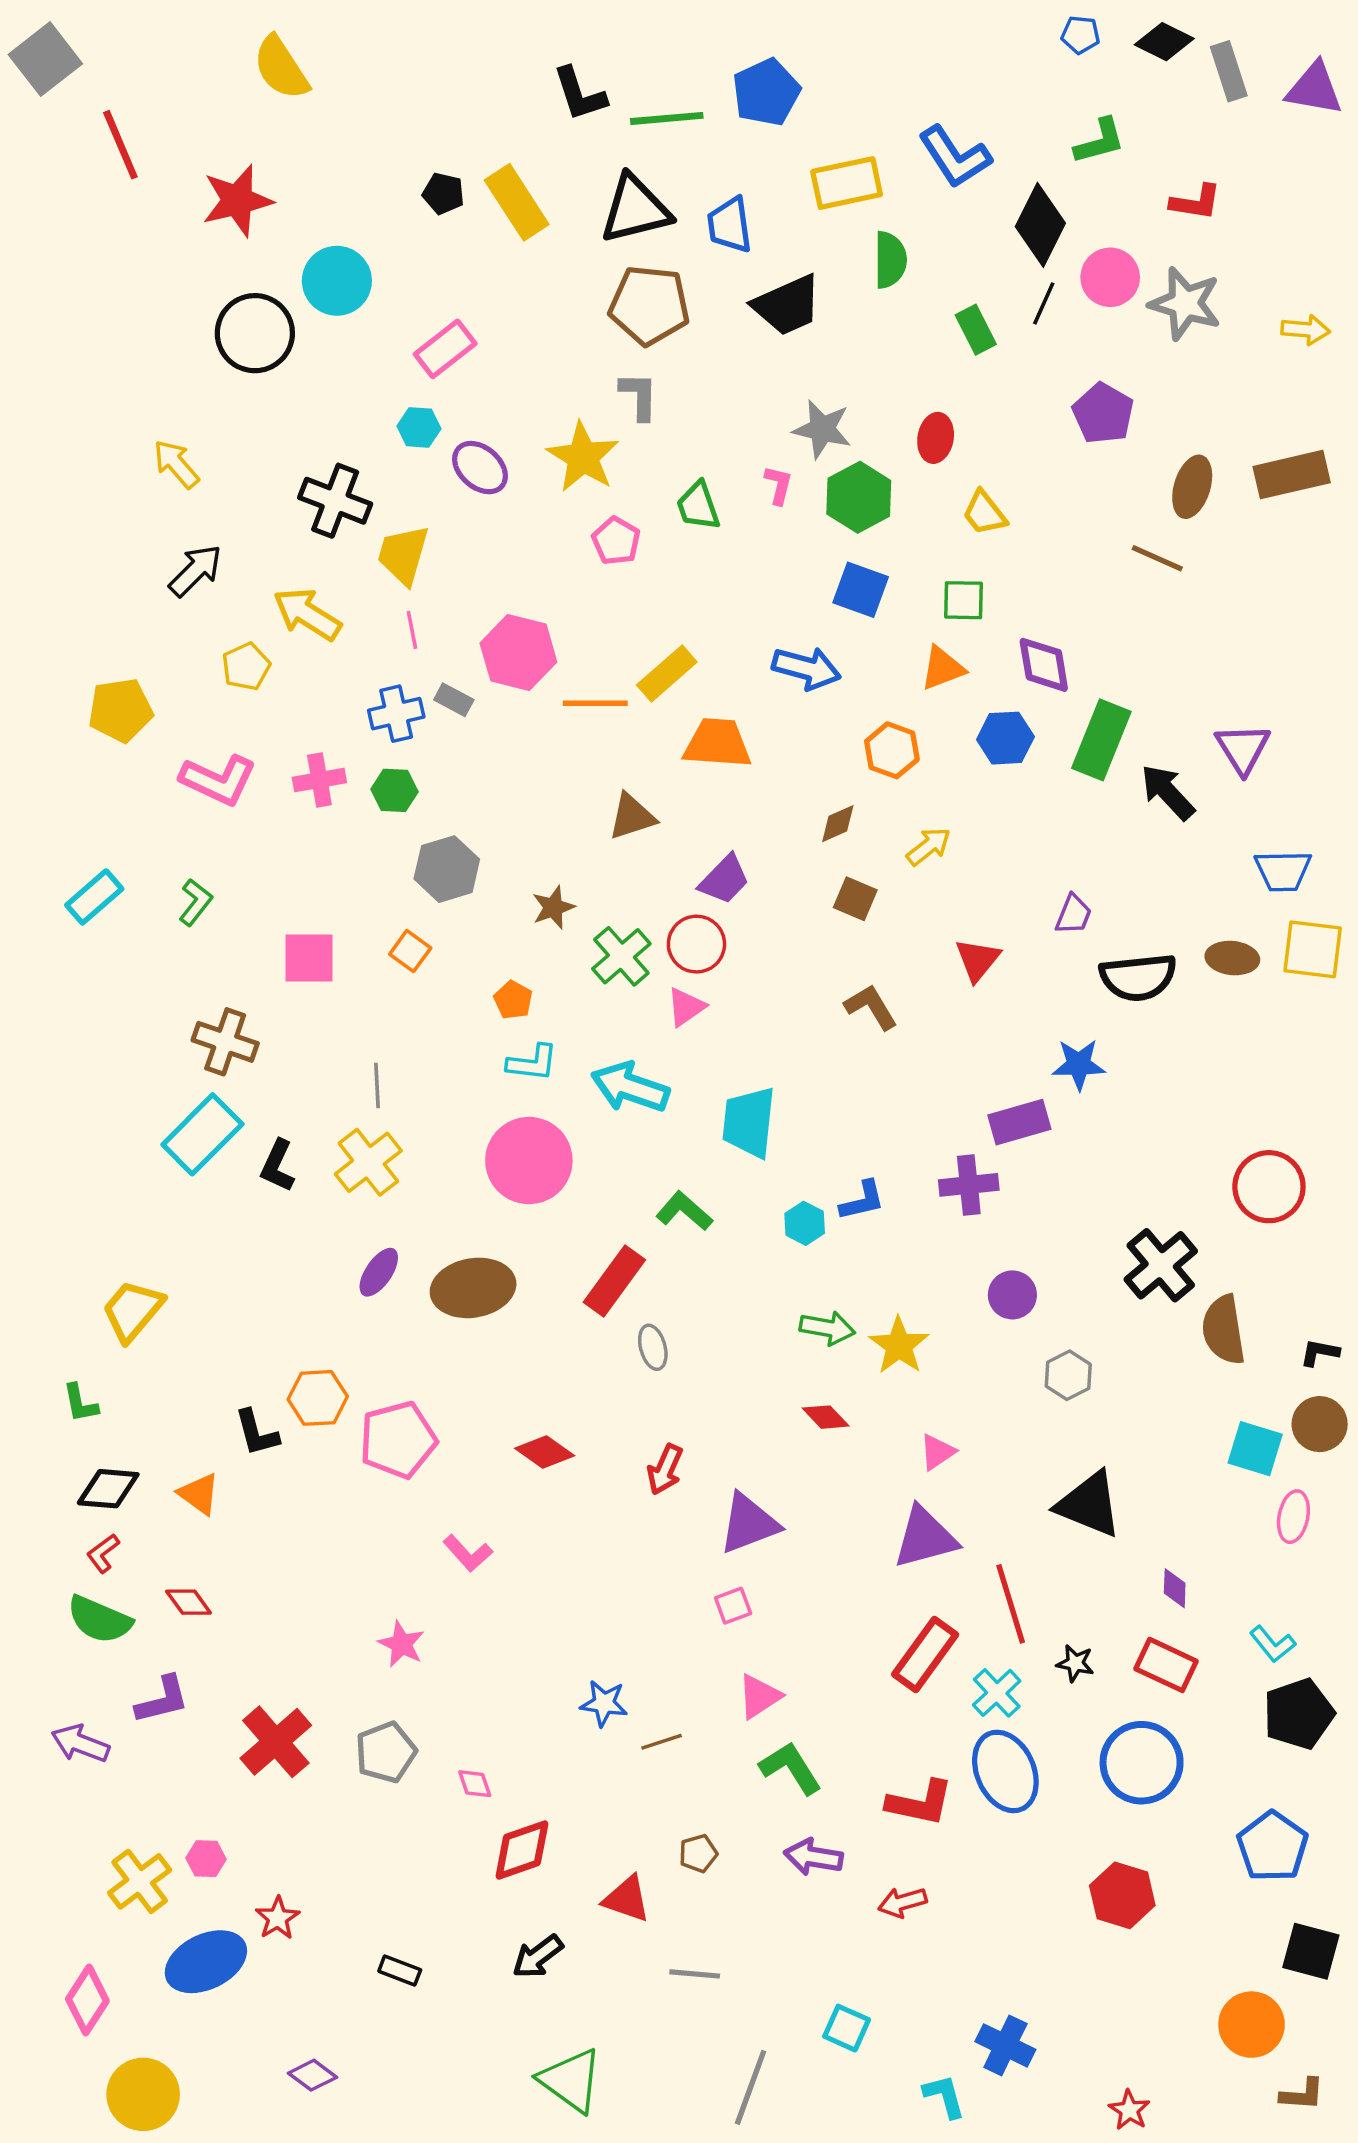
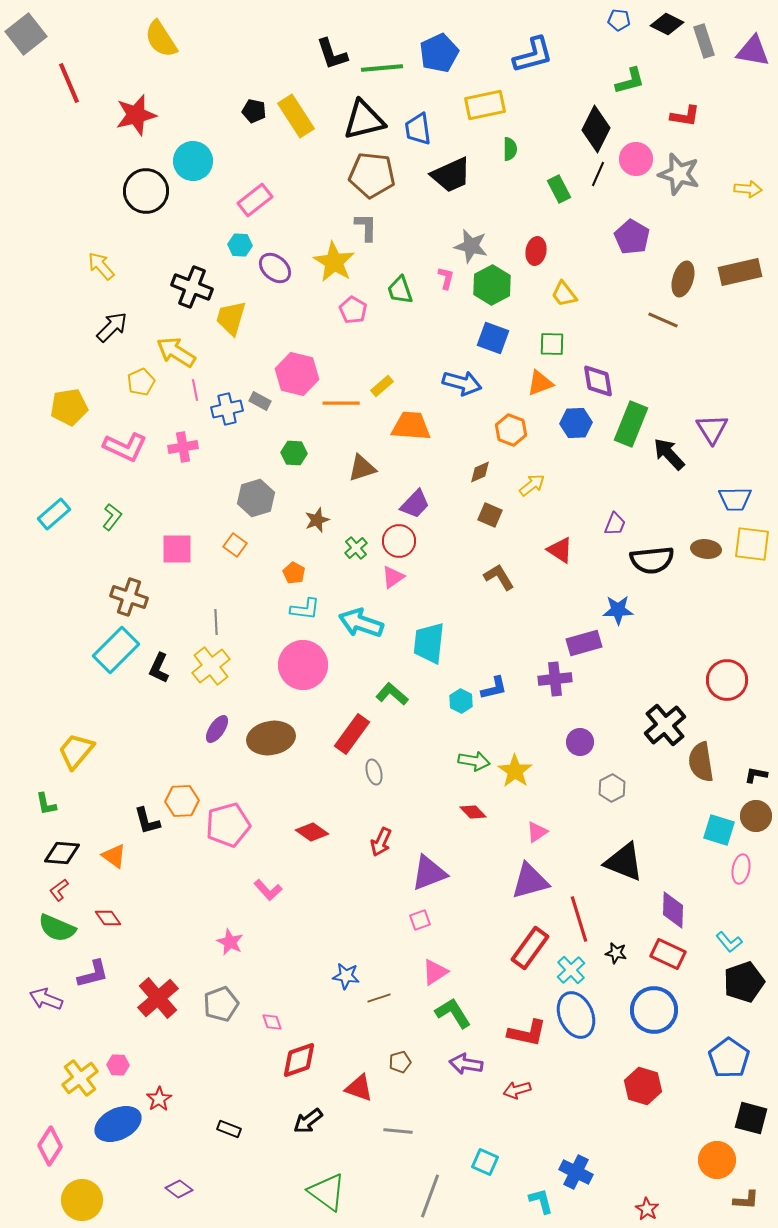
blue L-shape: (955, 157) -> (533, 55), moved, turned -72
green semicircle: (890, 260) -> (510, 149), size x0.7
pink line: (412, 630) -> (195, 390), moved
yellow rectangle: (667, 674) -> (382, 386), size x0.7
green hexagon: (394, 790) -> (294, 453), moved
green cross: (621, 956) -> (356, 548), size x0.7
red triangle: (977, 960) -> (560, 550), turned -36
purple diamond: (1175, 1588) -> (673, 910), size x1.6

